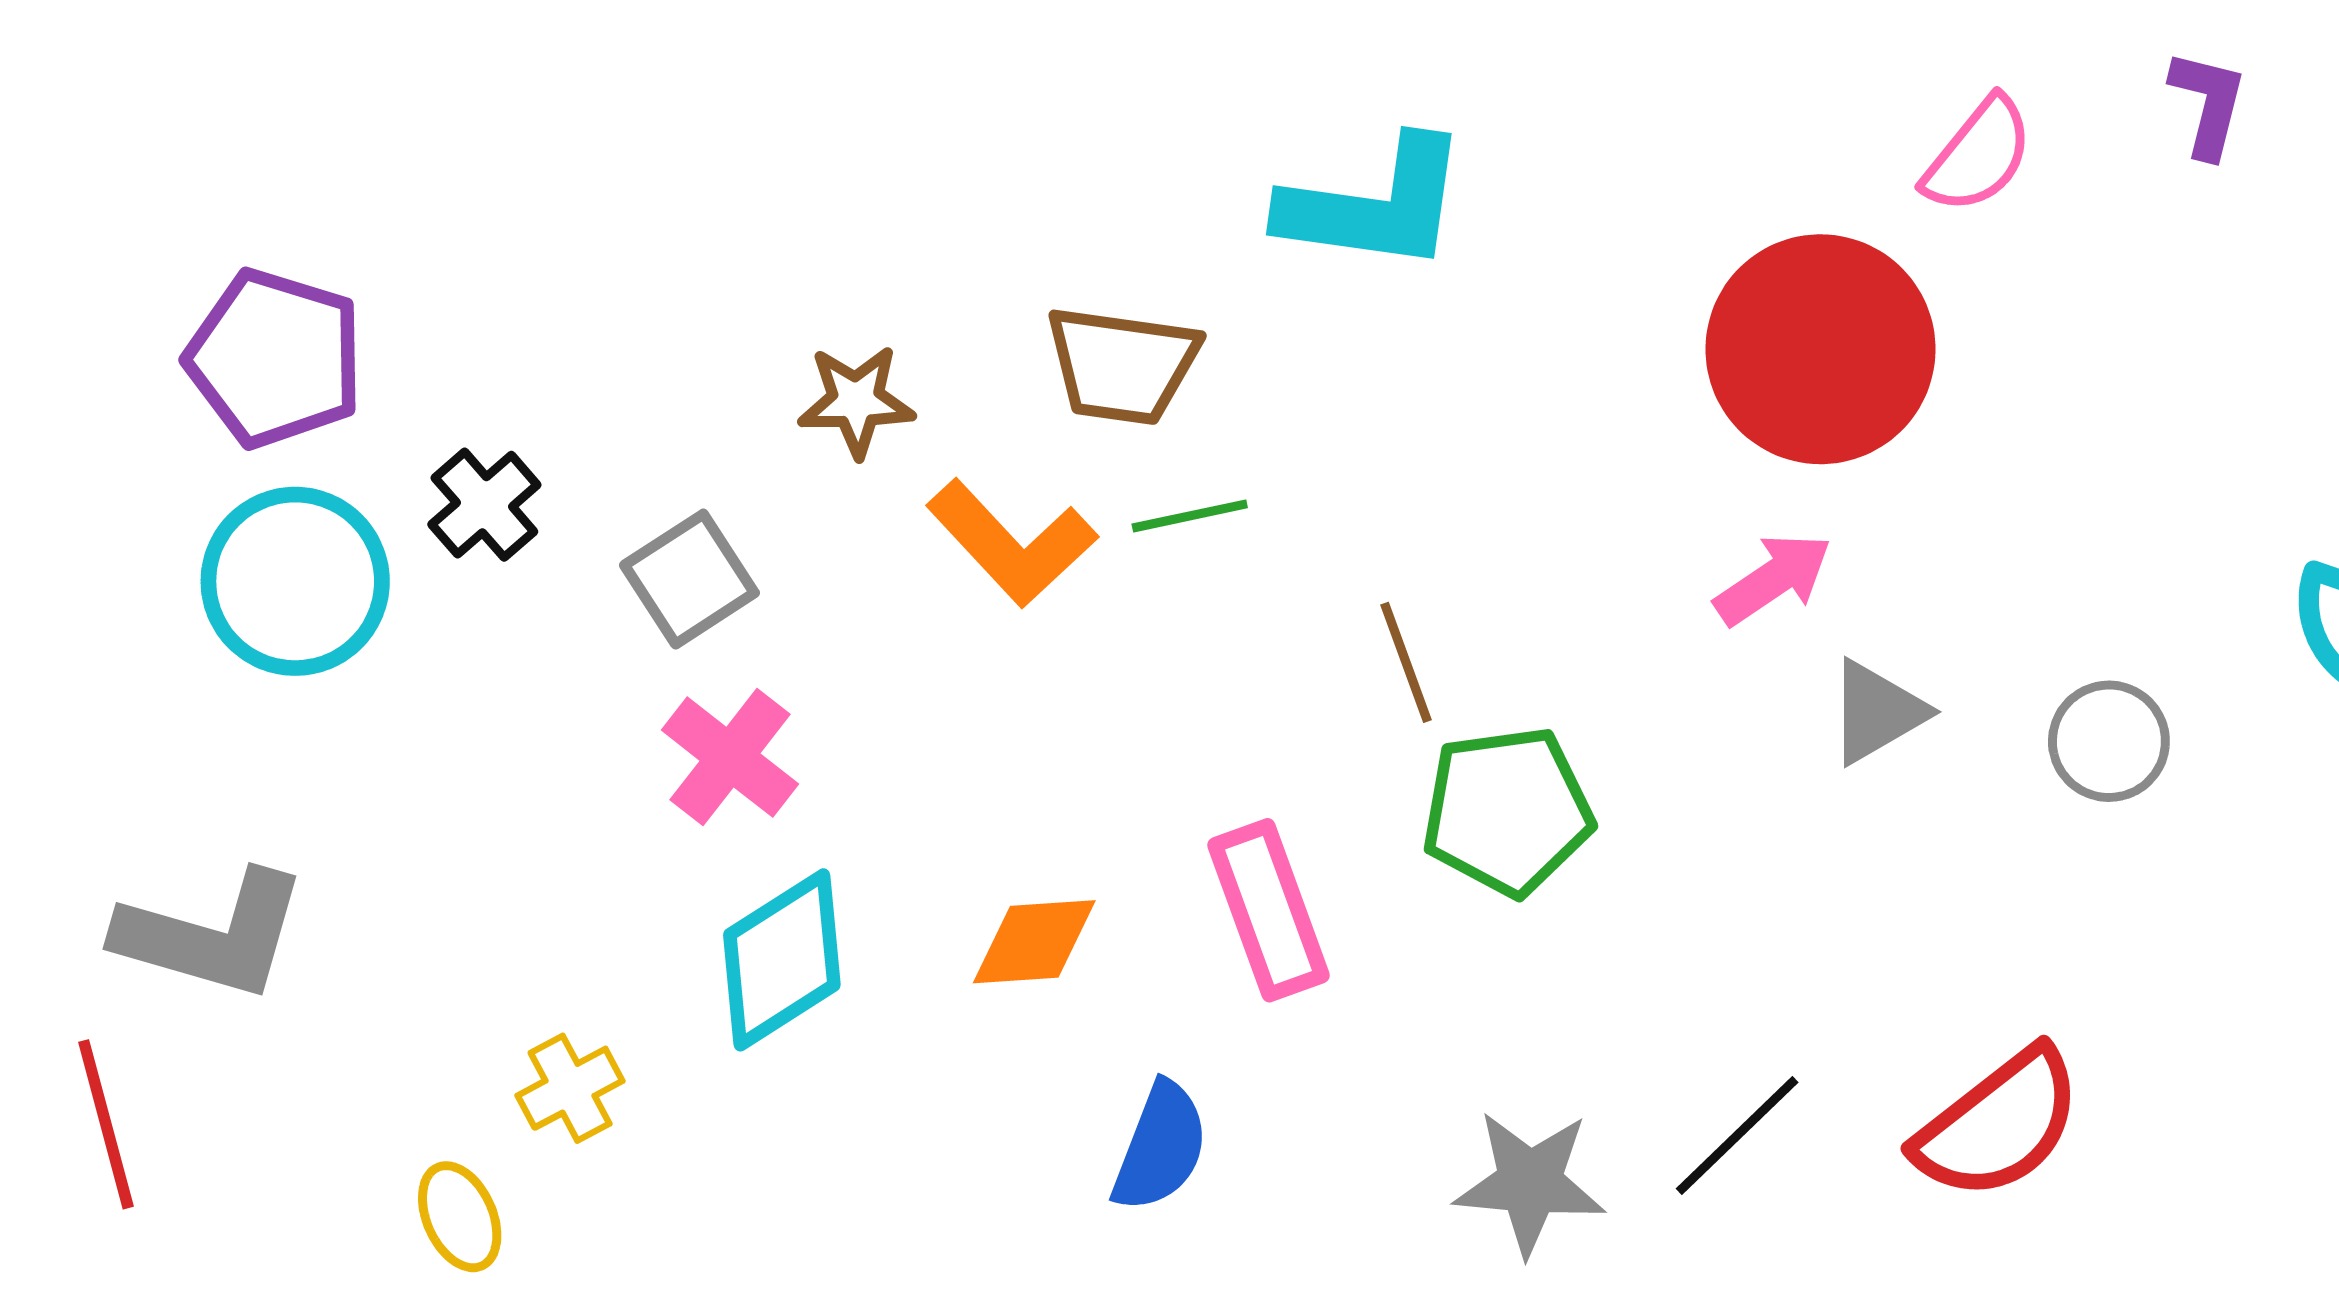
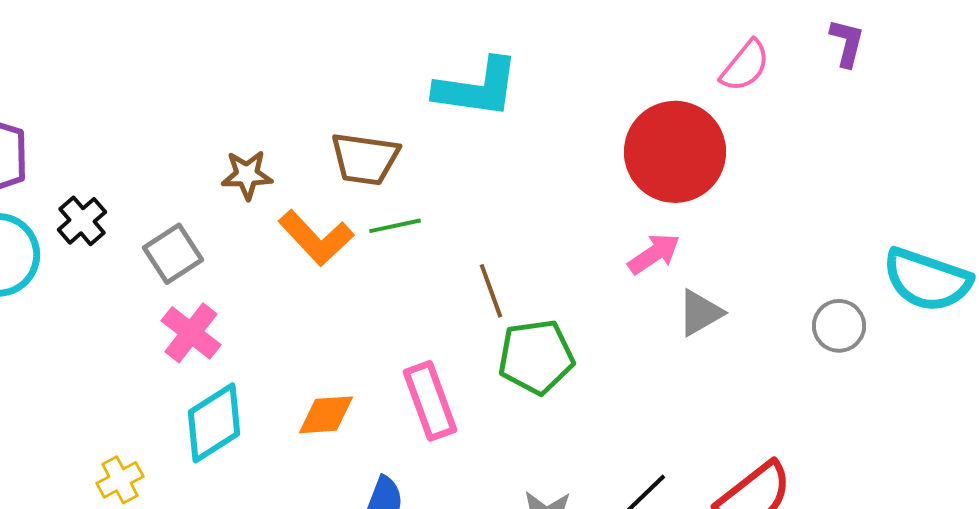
gray circle: (2109, 741) -> (839, 326), moved

